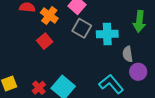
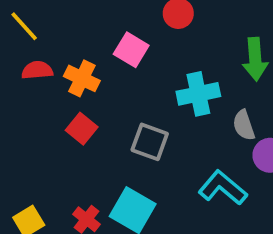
gray square: (82, 28) -> (150, 142), moved

